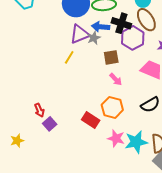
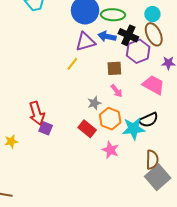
gray star: (94, 38) -> (94, 103), moved
red arrow: (39, 110) -> (37, 113), size x1.6
purple square: (50, 124) -> (46, 128), turned -32
cyan star: (136, 142) -> (134, 129), moved

